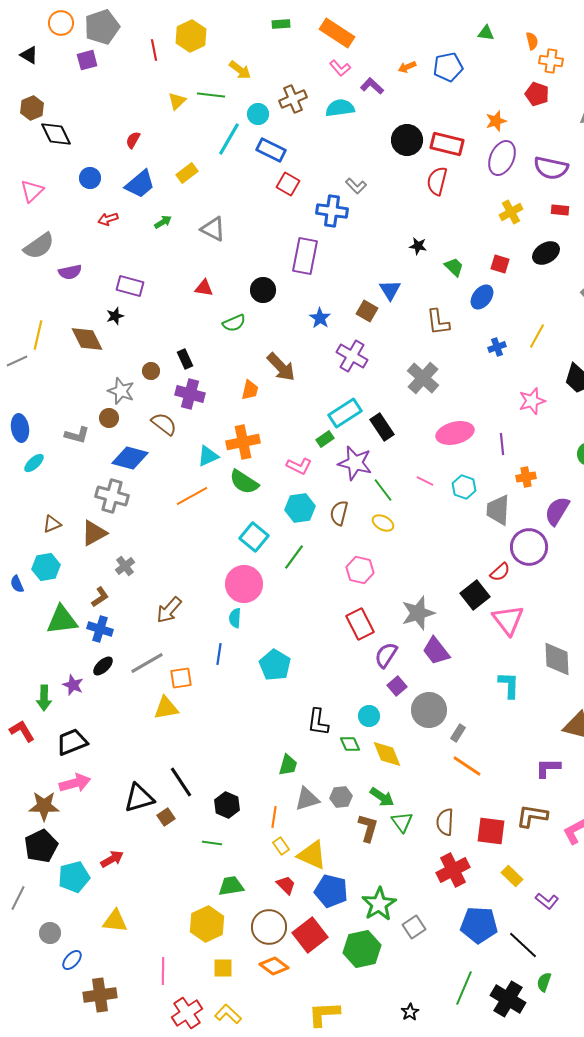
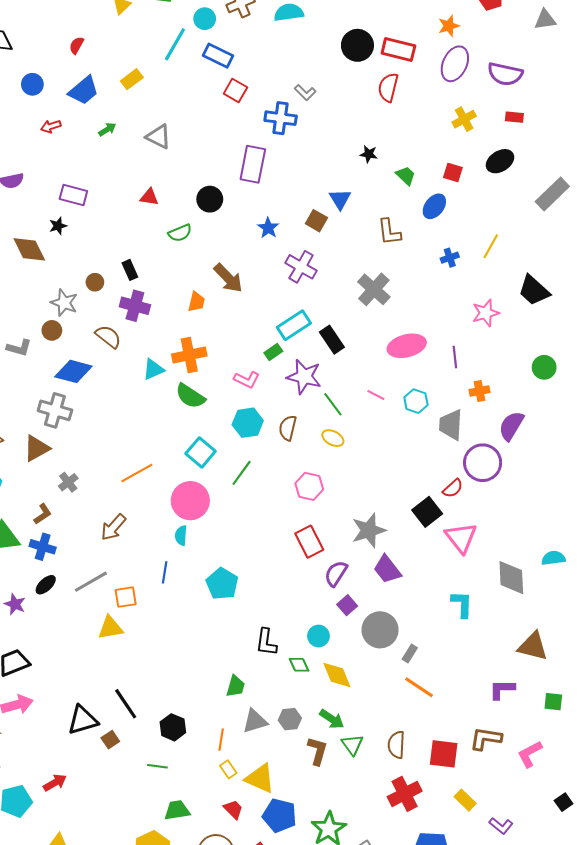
orange line: (192, 496) -> (137, 473), moved

